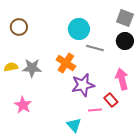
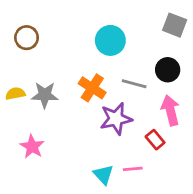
black circle: (125, 41) -> (168, 70), moved
gray line: (95, 48) -> (134, 84), moved
pink line: (95, 110) -> (133, 169), moved

